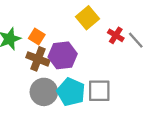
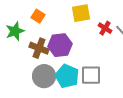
yellow square: (87, 18) -> (81, 13), turned 30
orange square: (37, 37) -> (38, 16), moved

